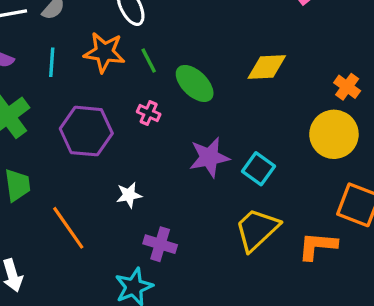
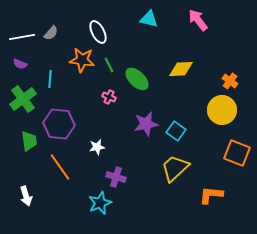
cyan line: (52, 62) -> (50, 79), moved
purple hexagon: (86, 131) -> (59, 124), moved
orange L-shape: (318, 246) -> (211, 195), moved

